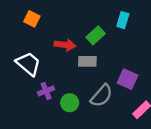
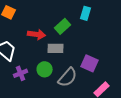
green circle: (70, 103) -> (45, 69), moved

